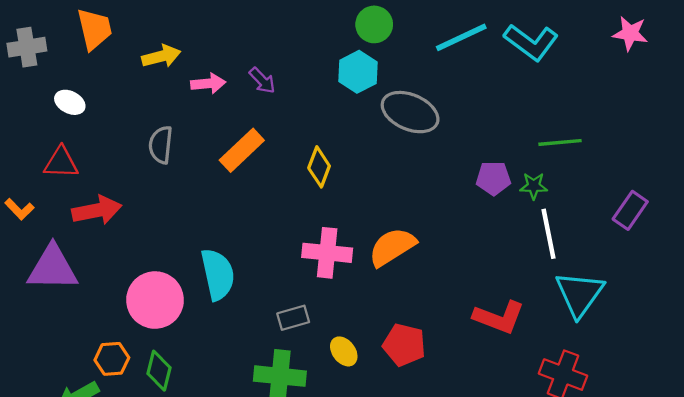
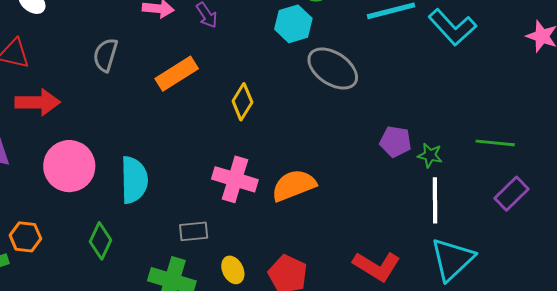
green line: (560, 142) -> (495, 143), moved
pink circle: (155, 300) -> (69, 166), moved
green diamond: (159, 371) -> (101, 241), moved

